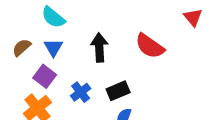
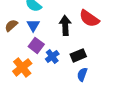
red semicircle: (150, 46) -> (89, 18), moved
purple square: (45, 76) -> (36, 45), moved

